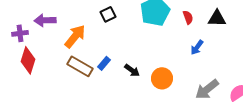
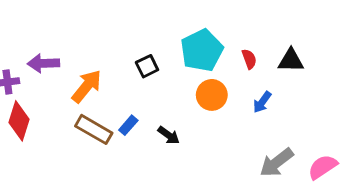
black square: (108, 14) -> (147, 66), moved
orange circle: (162, 78) -> (212, 95), moved

